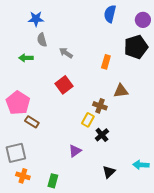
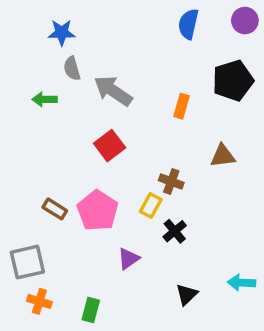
purple circle: (143, 20) -> (245, 21), moved
gray arrow: (66, 53) -> (113, 91), size x1.6
brown triangle: (121, 91) -> (223, 156), moved
pink pentagon: (18, 103) -> (98, 211), moved

